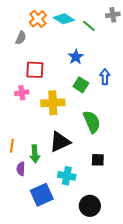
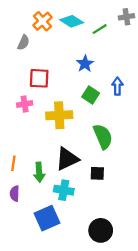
green line: (89, 26) -> (100, 29), turned -72
black square: (98, 160) -> (97, 173), moved
purple semicircle: (21, 169) -> (15, 194), moved
cyan cross: (67, 176) -> (64, 190), moved

